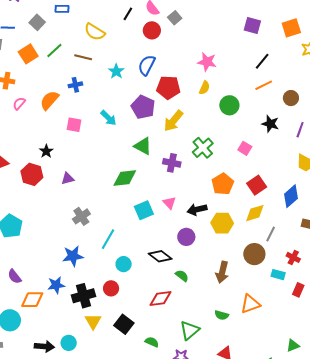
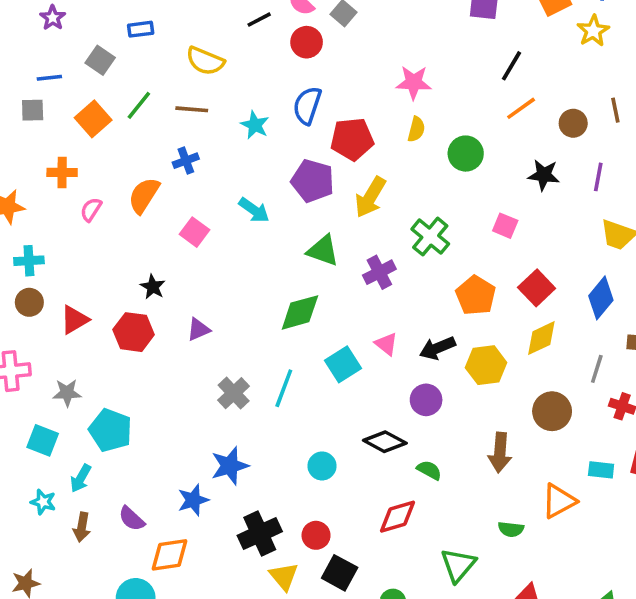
black line: (128, 14) -> (259, 20), turned 40
pink square: (74, 125) -> (195, 232), turned 35
purple cross: (172, 163) -> (379, 272), turned -30
gray line: (271, 234) -> (597, 369), moved
cyan line: (108, 239) -> (284, 388), moved
cyan rectangle: (278, 275) -> (601, 470), moved
blue star: (56, 285) -> (193, 500), moved
red circle: (111, 288) -> (316, 535), moved

